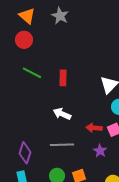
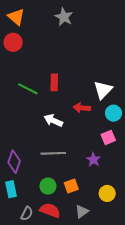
gray star: (60, 16) -> (64, 17), moved
green line: (32, 73) -> (28, 89), moved
red arrow: (94, 128) -> (82, 108), moved

